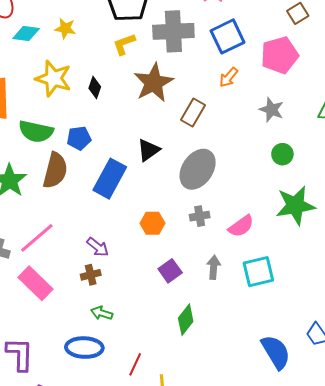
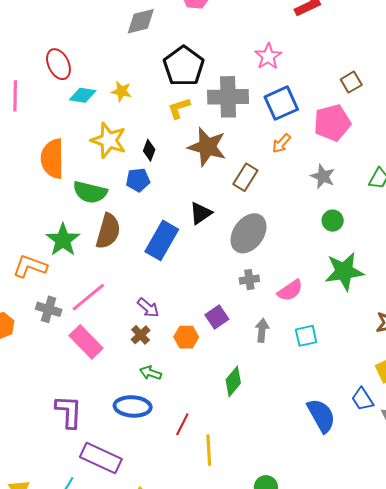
brown star: (154, 83) -> (207, 147), turned -30
blue pentagon: (79, 138) -> (138, 180), moved
orange hexagon: (153, 223) -> (186, 337), moved
purple square: (170, 271) -> (217, 317), moved
cyan square: (258, 272) -> (306, 336), size x0.7
brown cross: (91, 275) -> (141, 335), turned -30

